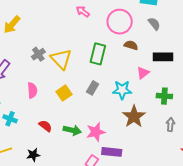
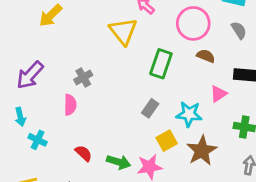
gray cross: (38, 54) -> (83, 77), moved
yellow triangle: (61, 59) -> (123, 31), moved
yellow square: (64, 93) -> (167, 141), moved

